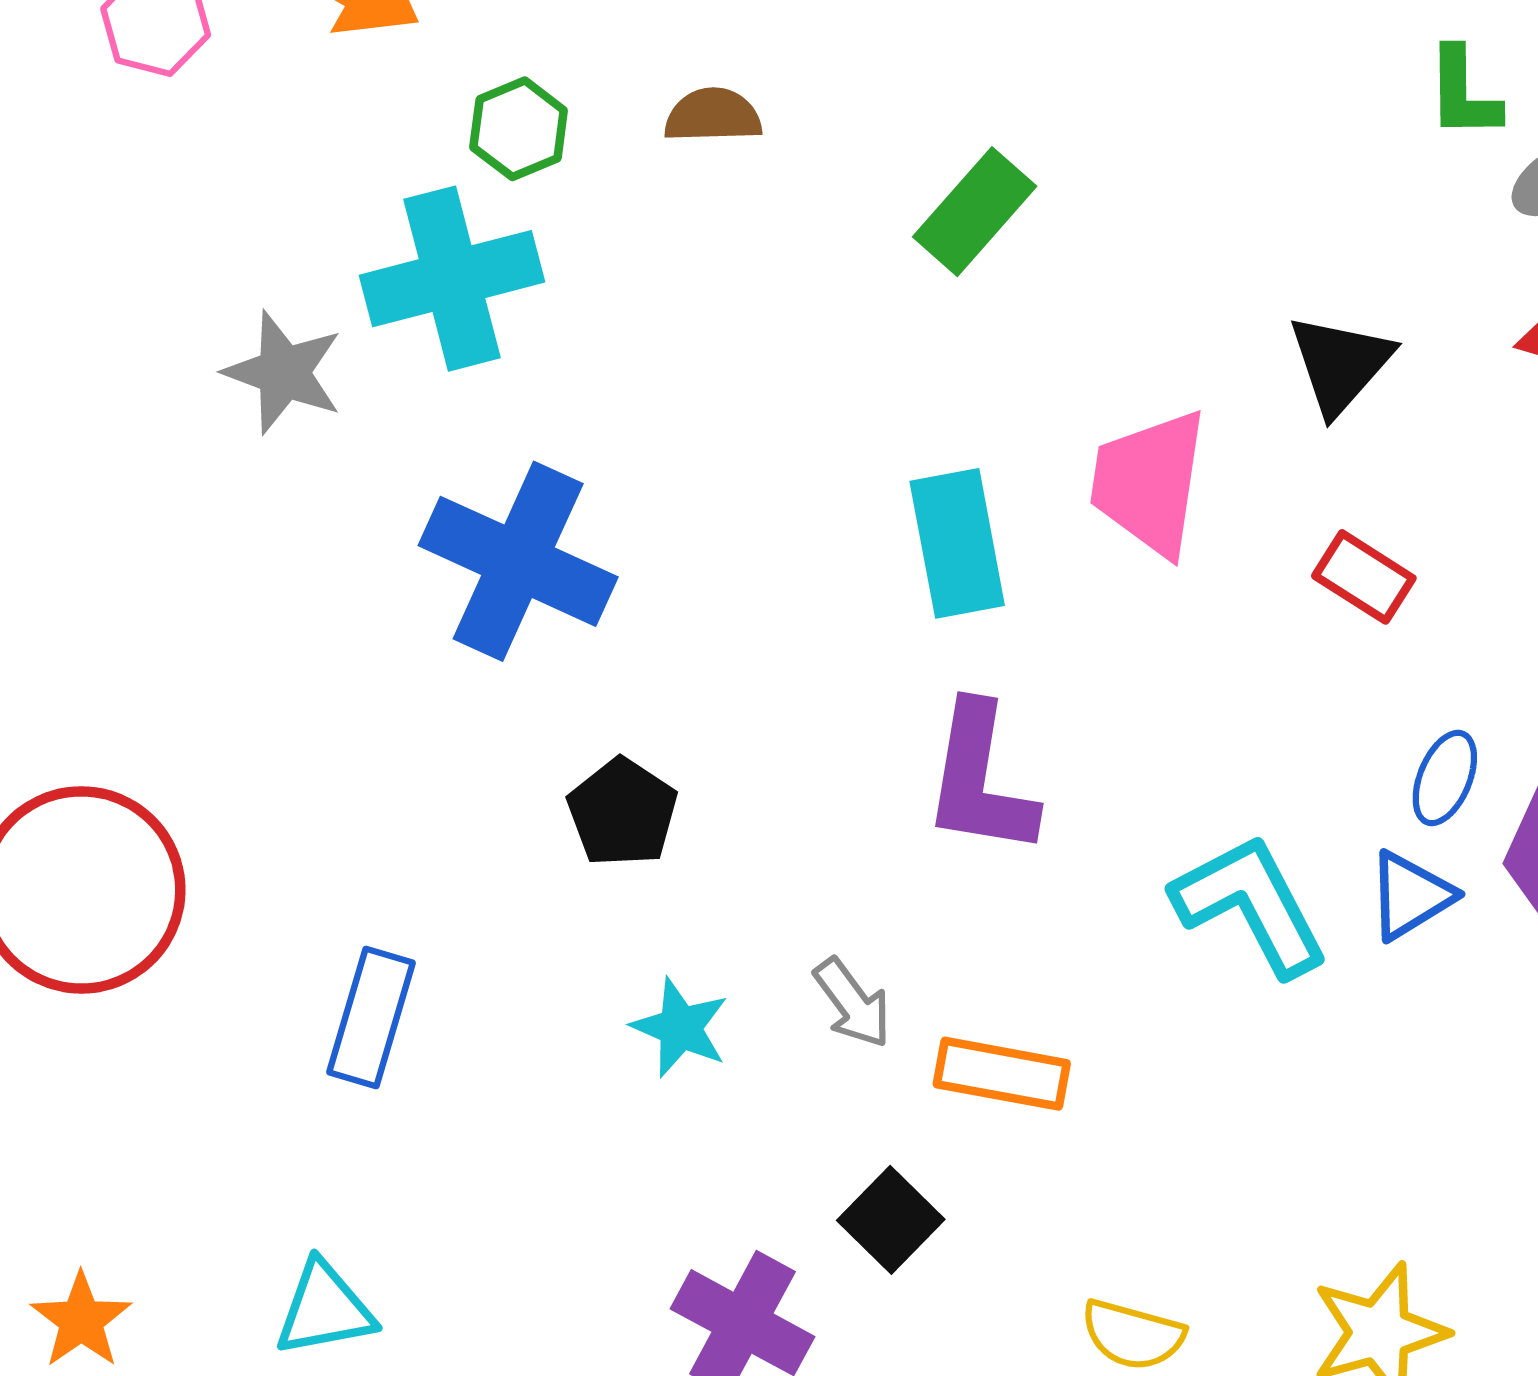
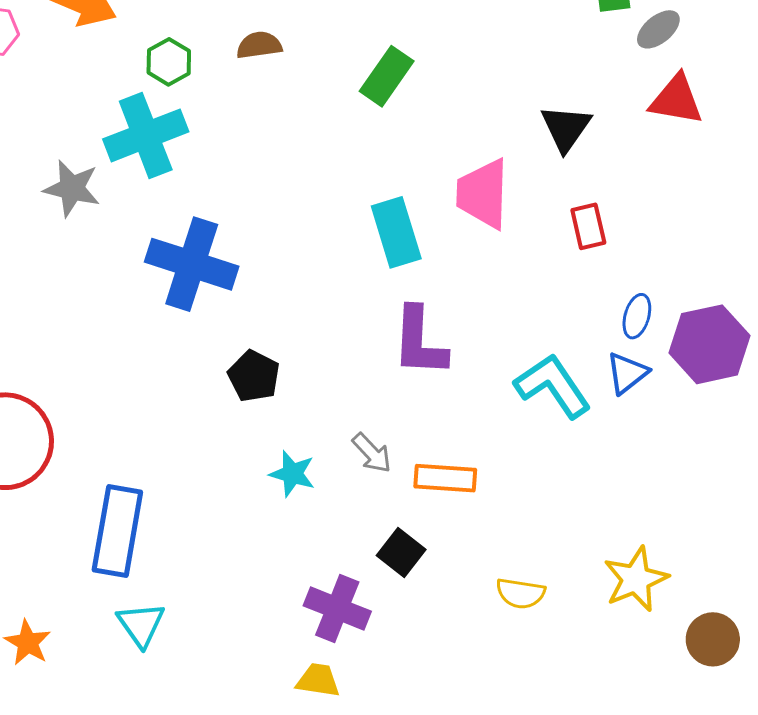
red rectangle: (1364, 577) -> (588, 226), turned 51
blue rectangle: (371, 1017) -> (117, 531), moved, size x1.4
cyan triangle: (325, 1309) -> (141, 624), turned -48

